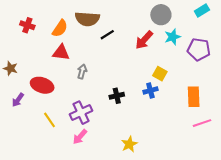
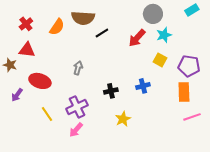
red cross: (27, 25) -> (26, 24), turned 32
purple pentagon: (199, 49) -> (189, 66), moved
red triangle: (61, 53) -> (27, 50), moved
yellow square: (160, 74) -> (160, 60), moved
yellow star: (129, 144) -> (123, 119), moved

